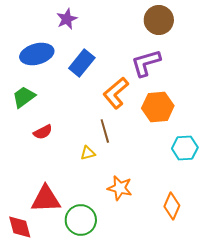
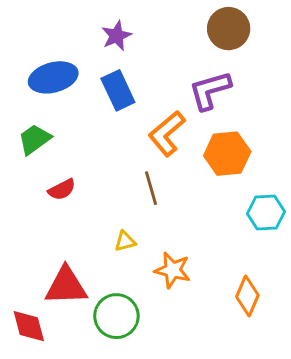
purple star: (67, 19) -> (116, 36), moved
blue rectangle: (82, 63) -> (118, 90), turned -64
yellow triangle: (88, 153) -> (125, 241), moved

